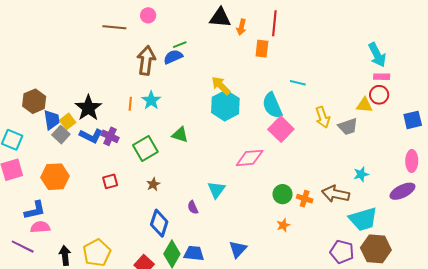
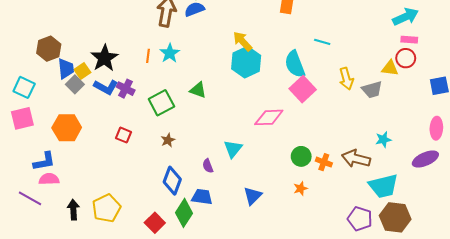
cyan arrow: (377, 55) -> (406, 17), turned -90
red square: (110, 181) -> (124, 135), turned 35
blue triangle: (238, 249) -> (253, 196), moved
blue trapezoid: (194, 253) -> (202, 197), moved

